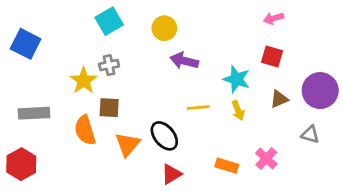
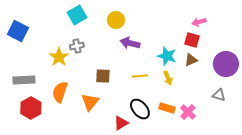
pink arrow: (273, 18) -> (199, 22), moved
brown triangle: (279, 99) -> (191, 60), moved
brown square: (109, 108) -> (103, 76), moved
orange semicircle: (85, 130) -> (60, 92), turned 35
black ellipse: (164, 136) -> (140, 109), moved
red hexagon: (21, 164) -> (31, 108), moved
orange rectangle: (227, 166) -> (167, 108), moved

